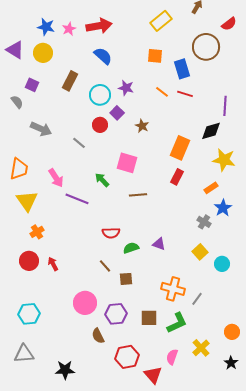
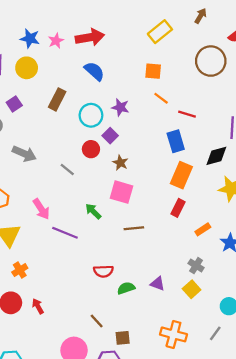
blue rectangle: (182, 69) -> (176, 141), moved
purple square: (32, 85) -> (14, 104), turned 32
orange line: (162, 92) -> (161, 98), moved
brown star: (142, 126) -> (120, 163), moved
orange rectangle: (211, 188) -> (203, 229), moved
gray cross: (204, 222) -> (196, 266), moved
yellow square: (200, 252) -> (192, 289), moved
brown line: (105, 266) -> (97, 321), moved
brown square: (126, 279) -> (123, 338), moved
gray line: (197, 299) -> (215, 333), moved

